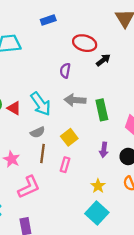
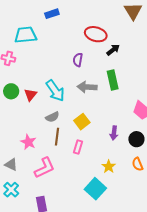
blue rectangle: (48, 20) -> (52, 14), moved
red triangle: (14, 108) -> (30, 95), turned 40
green rectangle: (102, 110) -> (113, 80), moved
cyan square: (97, 213) -> (95, 189), moved

